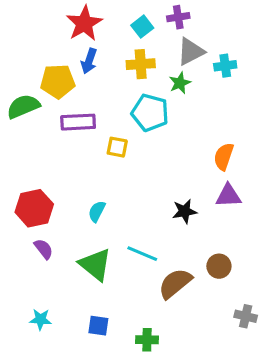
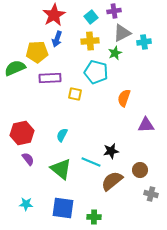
orange semicircle: (224, 157) -> (124, 98), moved
black star: (185, 211) -> (111, 151), moved
gray cross: (246, 316) -> (151, 194), moved
blue square: (98, 326) -> (63, 208), size x1.6

